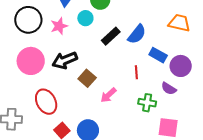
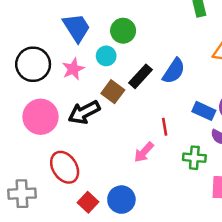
blue rectangle: (158, 55) -> (204, 111), moved
red line: (136, 72) -> (165, 127), moved
brown square: (87, 78) -> (113, 92), moved

